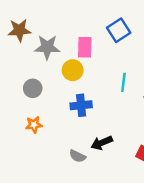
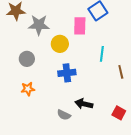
pink rectangle: (85, 47) -> (80, 26), moved
black arrow: (102, 143) -> (84, 104), turned 36

